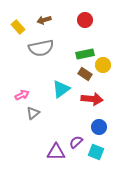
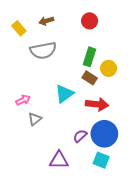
green rectangle: (85, 54) -> (90, 57), turned -60
blue circle: (99, 127) -> (104, 134), size x1.6
purple semicircle: (76, 142) -> (80, 136), moved

